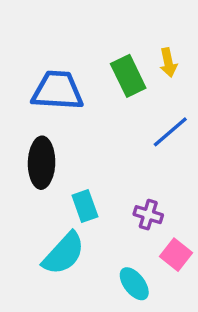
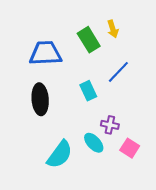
cyan rectangle: (85, 206) -> (88, 91), moved
cyan ellipse: (134, 284) -> (94, 143), moved

